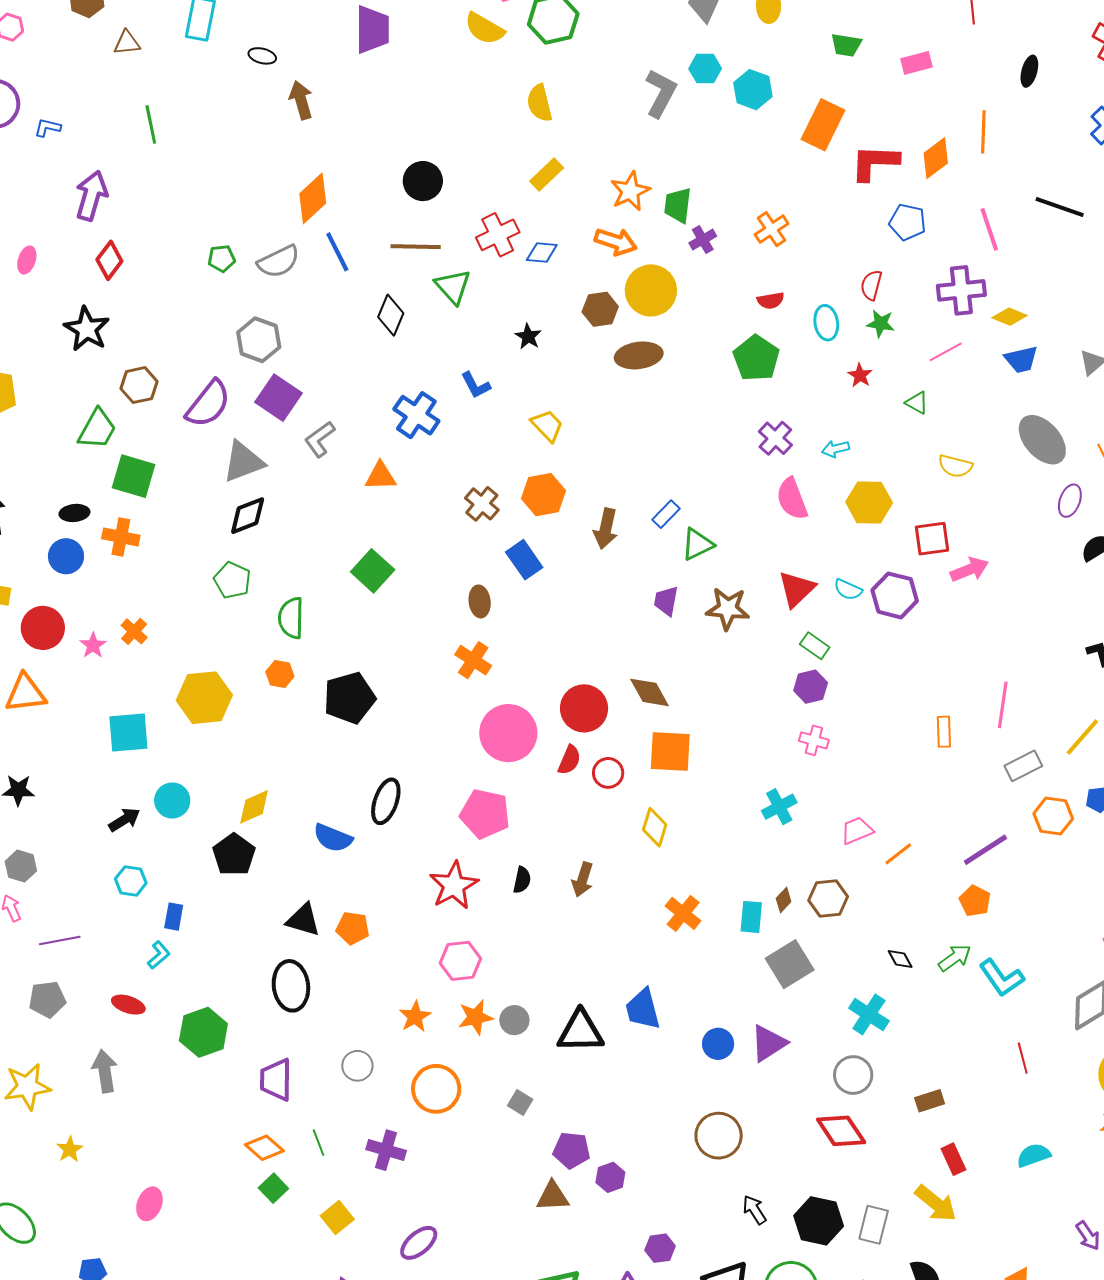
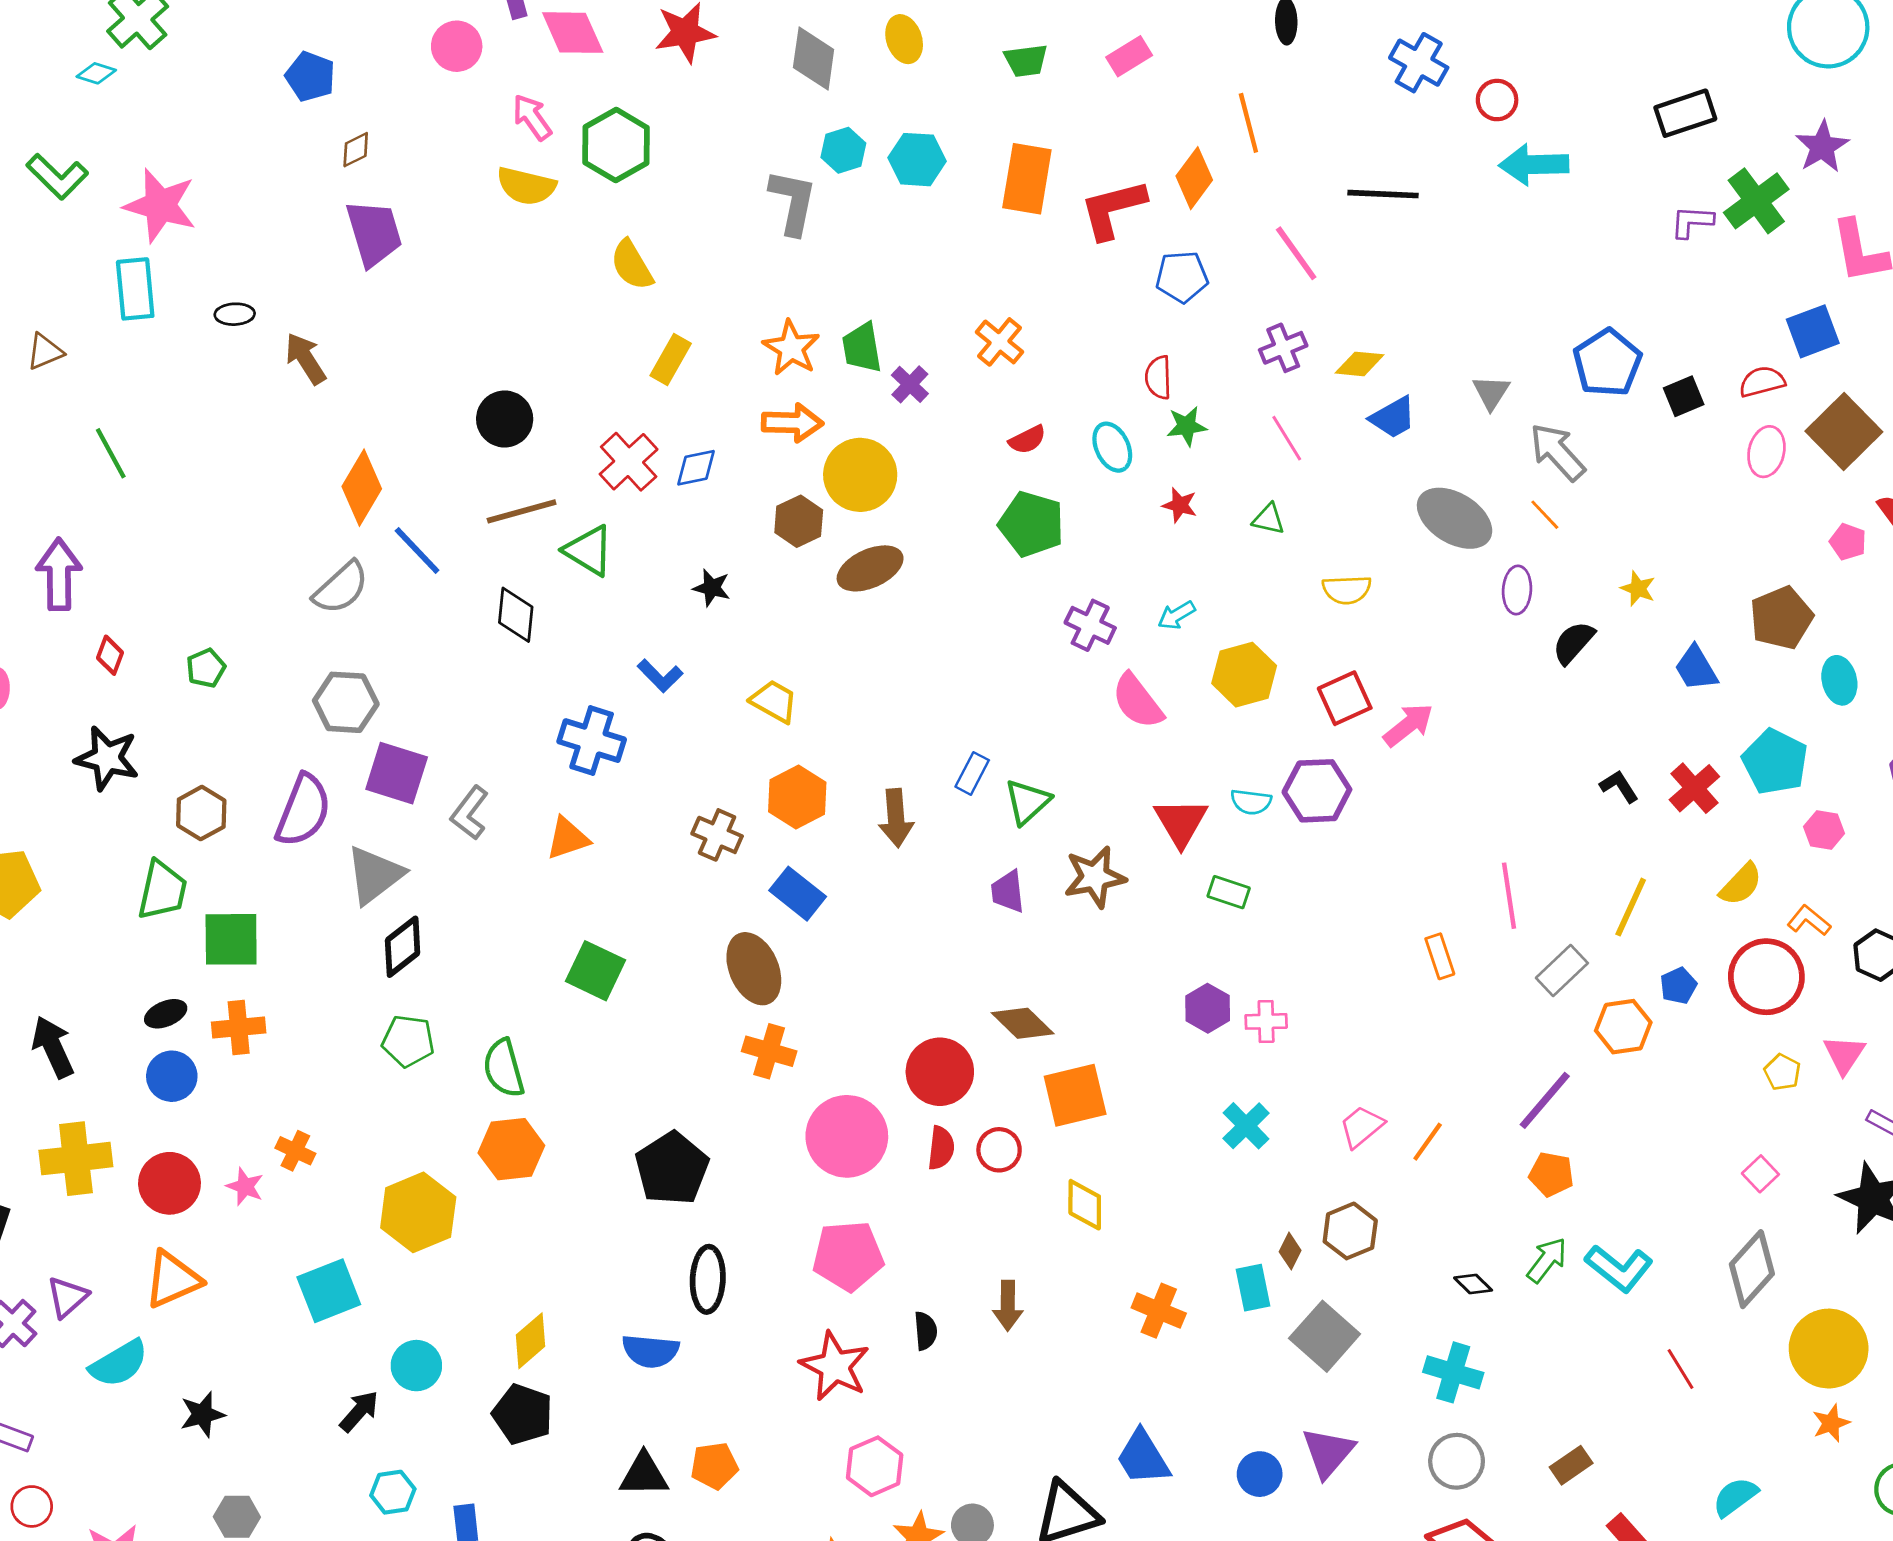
green pentagon: (222, 258) -> (206, 668), moved
red diamond: (109, 260) -> (110, 655), size x0.7
purple cross: (961, 290) -> (1283, 348), size x0.7
pink line: (946, 352) -> (1287, 438), turned -76
brown ellipse: (480, 601) -> (754, 969), size x1.6
orange hexagon: (280, 674) -> (511, 1149), size x1.6
purple hexagon: (811, 687) -> (1208, 1008), moved
black pentagon: (349, 698) -> (672, 1168), moved

